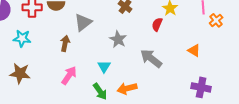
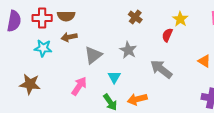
gray triangle: (83, 22) -> (93, 55), moved
cyan star: (22, 38) -> (43, 48), moved
brown arrow: (65, 43) -> (69, 37), moved, turned -112

